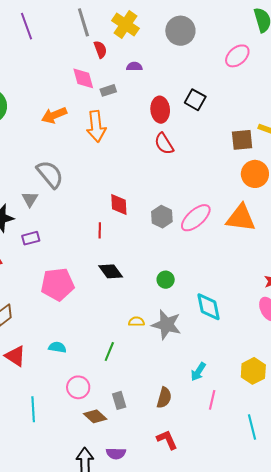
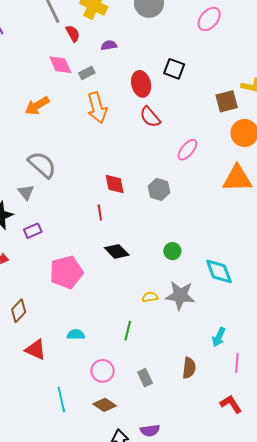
orange arrow: (96, 126) -> (97, 108), moved
pink ellipse: (196, 218) -> (187, 150), moved, size x0.7
brown diamond: (95, 416) -> (105, 405), moved
red L-shape: (167, 440) -> (231, 404), moved

